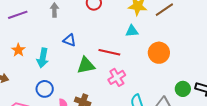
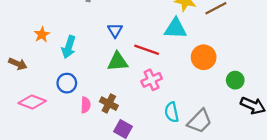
cyan triangle: (132, 31) -> (175, 28), size x1.5
blue triangle: (70, 40) -> (115, 30), moved, turned 32
green circle: (183, 89) -> (235, 80), moved

